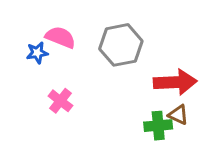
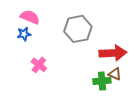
pink semicircle: (60, 37) -> (30, 17), moved

